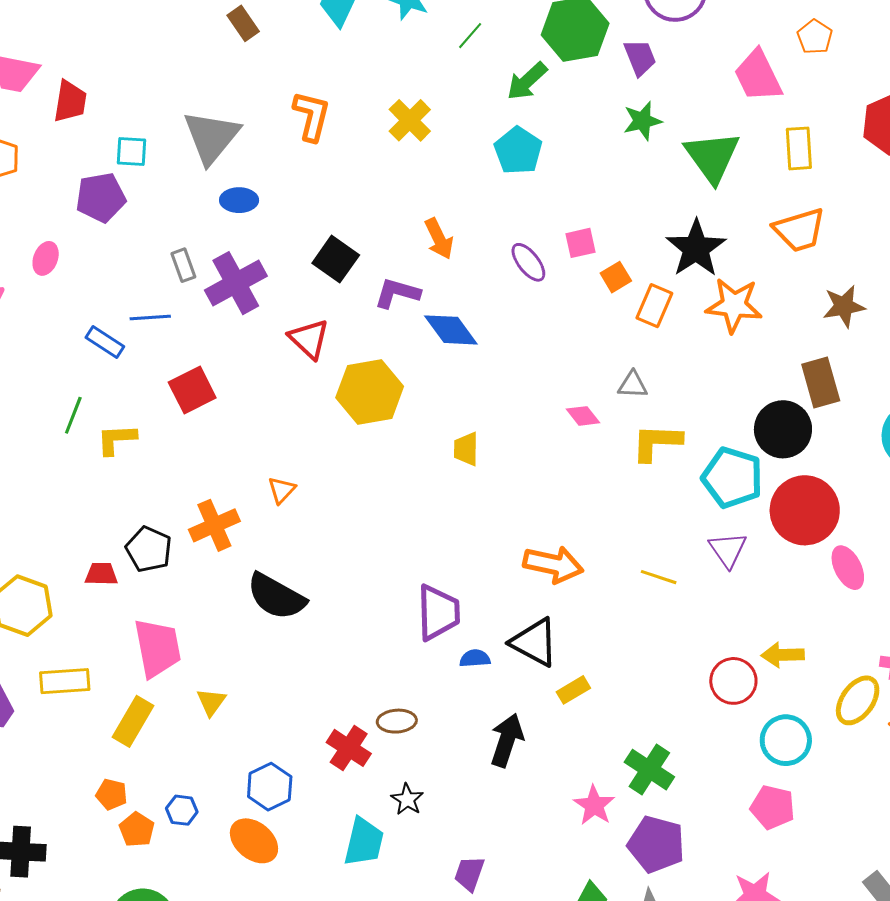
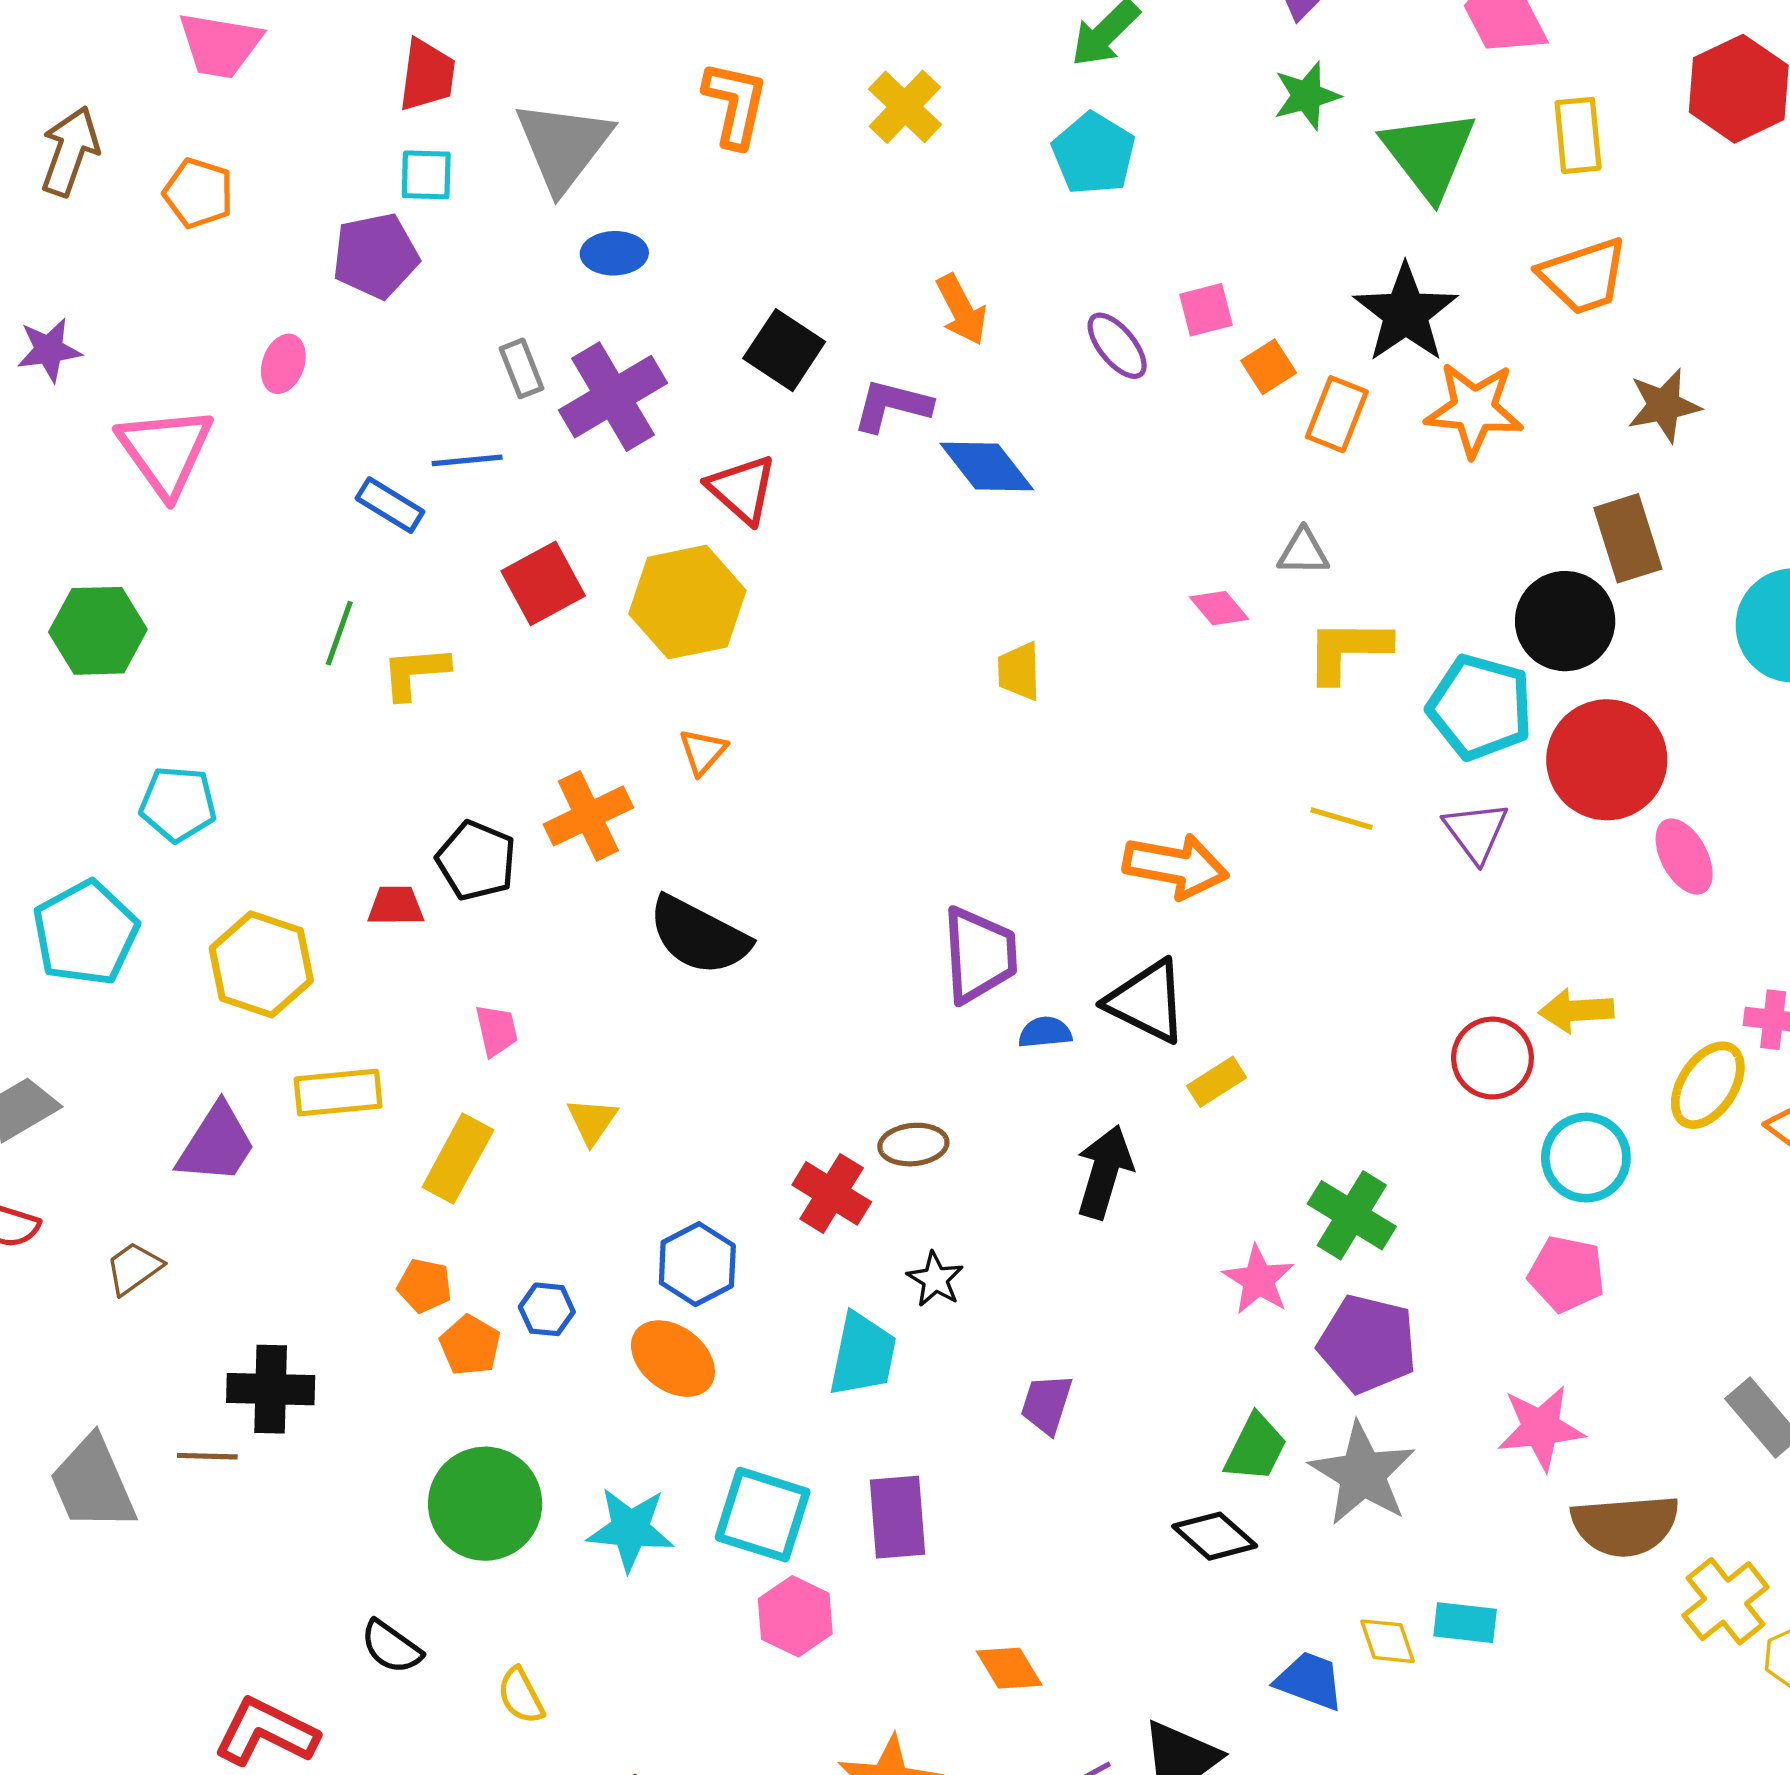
red trapezoid: (70, 101) -> (427, 75), moved
yellow hexagon: (370, 392) -> (687, 602), moved
yellow line: (659, 577) -> (1341, 819), moved
pink trapezoid: (157, 648) -> (496, 1030), size x0.5

